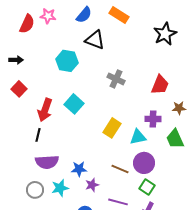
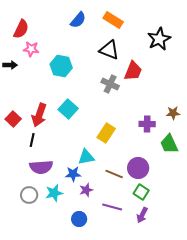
pink star: (48, 16) -> (31, 49), moved
black triangle: (95, 40) -> (109, 50), moved
red trapezoid: (160, 85) -> (133, 71), moved
red square: (19, 89) -> (13, 119), moved
cyan triangle: (138, 137) -> (86, 157), moved

